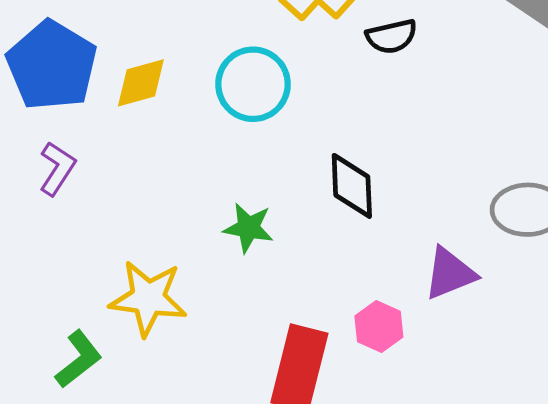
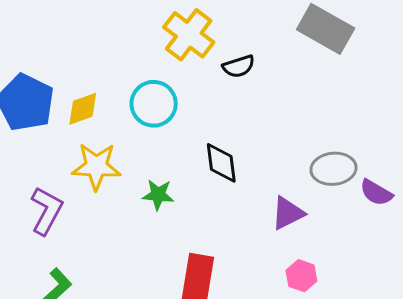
purple L-shape: (57, 168) -> (47, 211), moved, size x1.4
yellow star: (148, 298) -> (96, 166), moved
pink hexagon: (379, 327) -> (301, 276), moved

